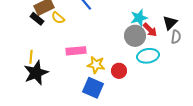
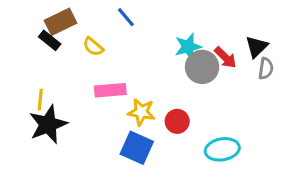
yellow semicircle: (58, 18) -> (93, 47), moved
cyan star: (139, 18) -> (188, 47), moved
cyan ellipse: (148, 56) -> (222, 149), moved

